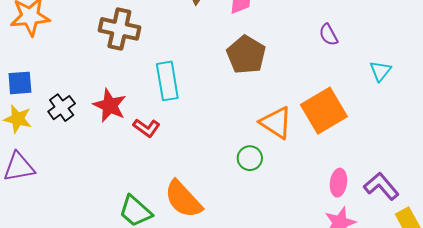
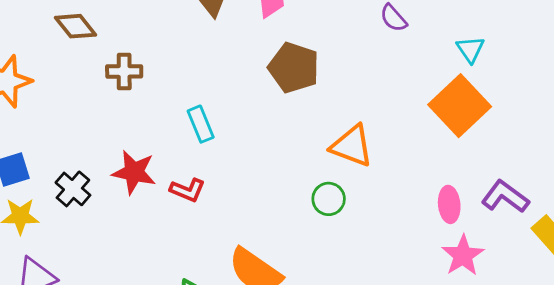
brown cross: (119, 29) -> (124, 71), size x0.7
cyan rectangle: (167, 81) -> (201, 124), size x0.7
orange square: (324, 111) -> (460, 106), moved

